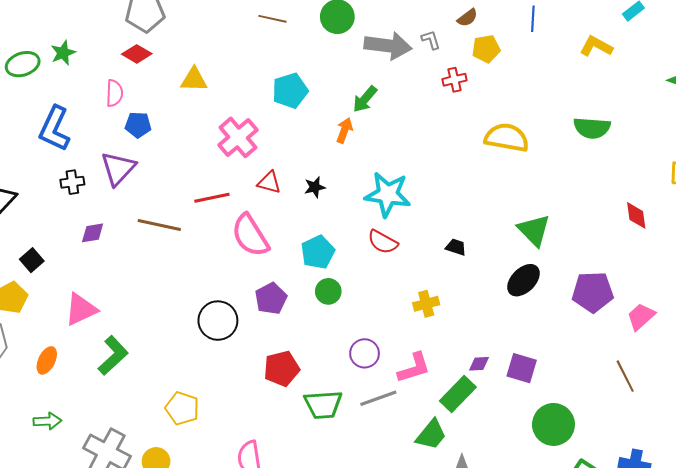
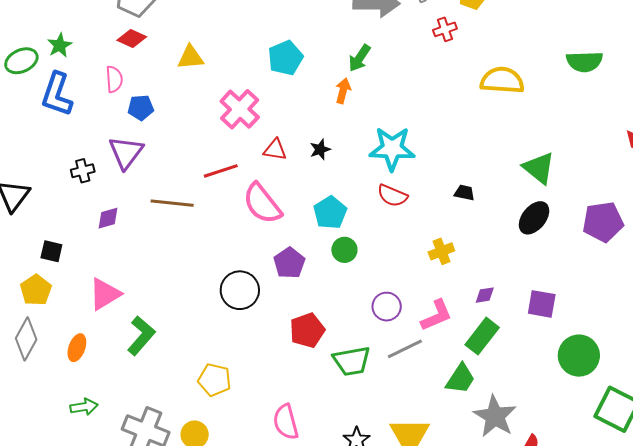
blue L-shape: (55, 129) -> (57, 94), moved
black square: (32, 260) -> (51, 251), turned -30
purple diamond: (479, 364) -> (485, 295), moved

